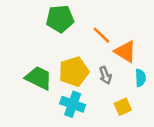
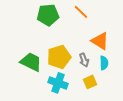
orange line: (101, 35) -> (81, 12), moved
cyan semicircle: (140, 78) -> (104, 63), moved
yellow square: (123, 107) -> (90, 82), moved

